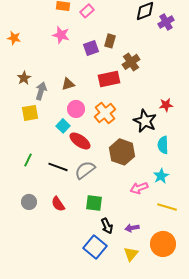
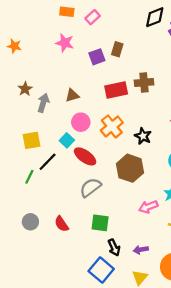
brown cross: (131, 62) -> (144, 83), moved, turned 30
yellow square: (30, 113) -> (31, 140), moved
black star: (145, 121) -> (143, 136), moved, size x0.7
black line: (58, 167) -> (48, 162), moved, turned -66

